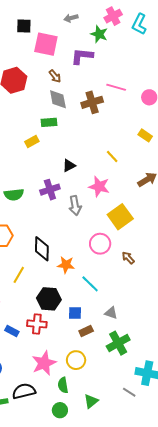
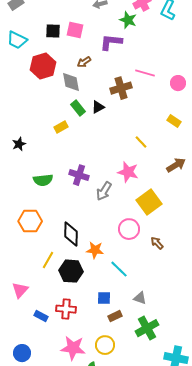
black square: (24, 26) -> (53, 31), moved
pink square: (46, 44) -> (75, 30), size x0.7
brown arrow: (55, 76) -> (84, 62), turned 96
gray diamond: (58, 99) -> (71, 82), moved
green rectangle: (49, 122) -> (78, 108), turned 56
black triangle: (69, 165) -> (98, 107), moved
purple cross: (50, 190) -> (79, 175), turned 36
gray arrow: (75, 206) -> (104, 191), turned 42
black hexagon: (49, 299) -> (71, 271), moved
pink star: (44, 363) -> (73, 348), turned 30

